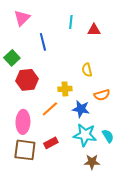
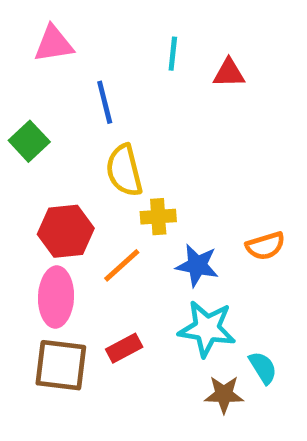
pink triangle: (22, 18) -> (54, 44), turned 36
yellow semicircle: (87, 70) -> (124, 170), moved, size x1.5
red hexagon: (27, 80) -> (66, 231), moved
orange semicircle: (102, 95) -> (265, 246), moved
cyan semicircle: (108, 136) -> (263, 368), moved

